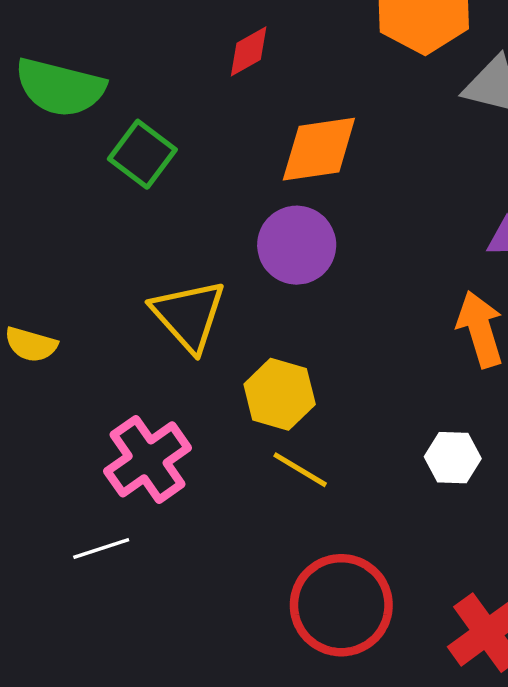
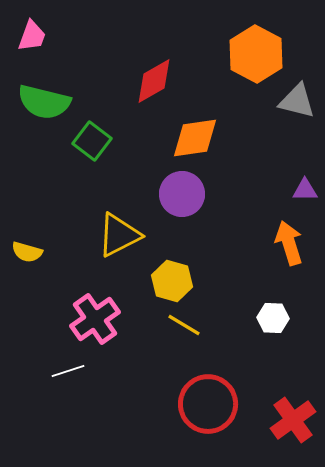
red diamond: (249, 51) -> (154, 81), size x1.5
yellow triangle: (189, 315) -> (119, 235), turned 45

